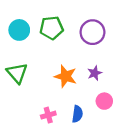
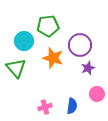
cyan circle: (19, 30) -> (24, 41), moved
purple circle: (92, 32) -> (80, 45), moved
orange star: (66, 76) -> (53, 58), moved

